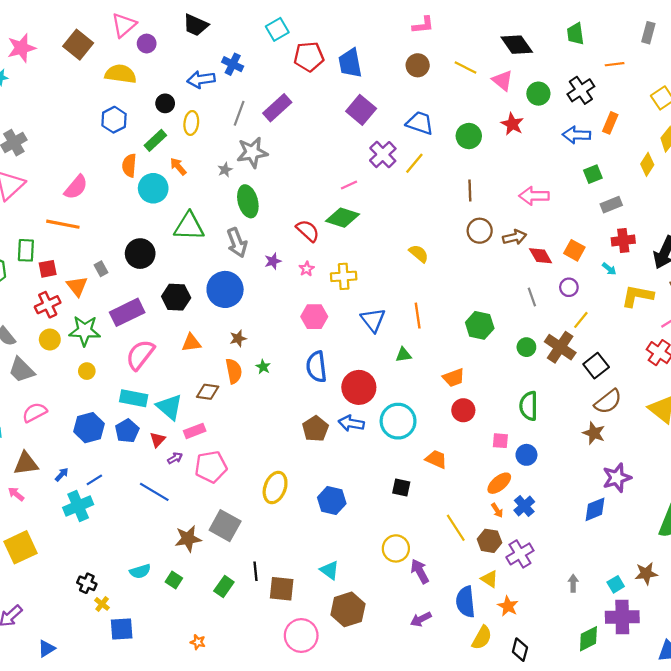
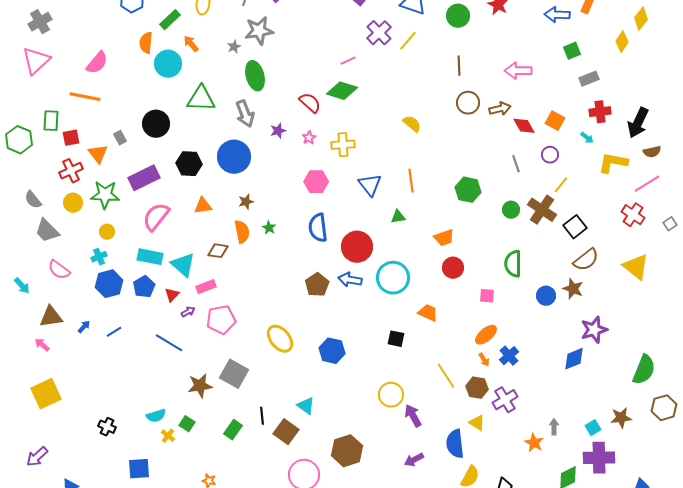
pink semicircle: (35, 412) -> (59, 270), turned -115
blue circle: (526, 455) -> (546, 296), moved
yellow ellipse: (275, 488) -> (280, 339), turned -60
cyan cross: (78, 506) -> (99, 257), moved, size x0.6
cyan triangle: (329, 570) -> (306, 406), moved
brown square: (282, 589) -> (286, 432), turned 30
yellow cross: (102, 604) -> (168, 436), moved
orange star: (508, 606) -> (534, 443), moved

